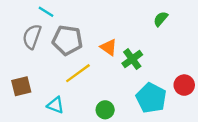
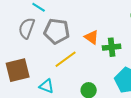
green cross: (132, 59) -> (112, 47), turned 30
brown square: (21, 86) -> (18, 70), size x1.4

